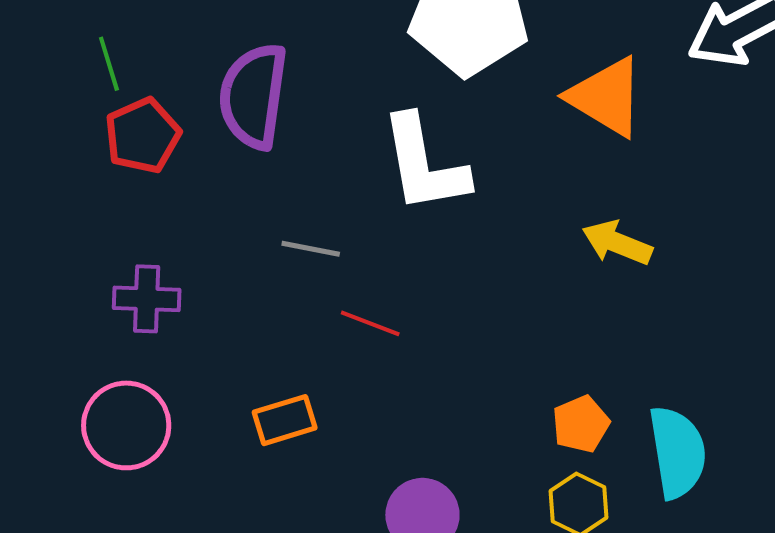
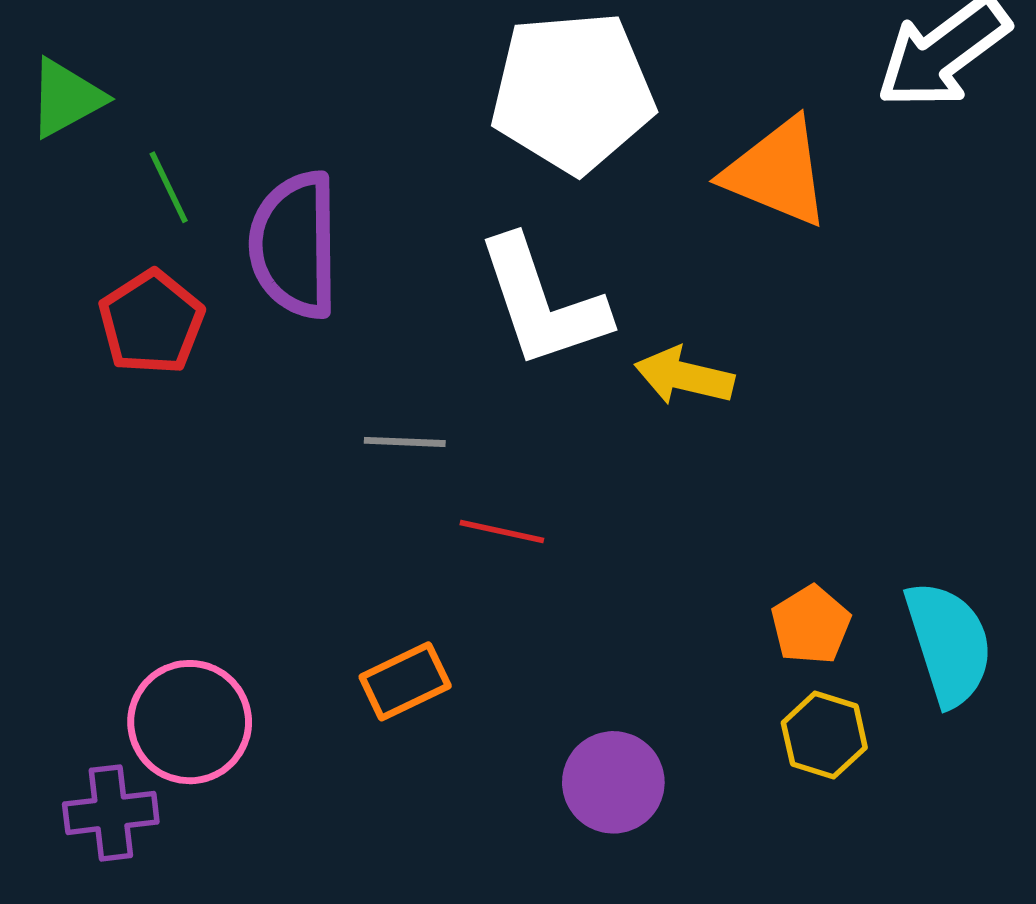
green line: (109, 64) -> (169, 187), moved
yellow arrow: (617, 243) -> (684, 376), moved
purple cross: (147, 299) -> (111, 813), moved

